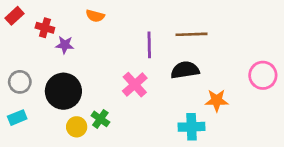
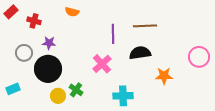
purple star: (65, 45) -> (49, 43), moved
gray circle: (20, 82) -> (24, 53), moved
cyan cross: (192, 127) -> (123, 96), moved

